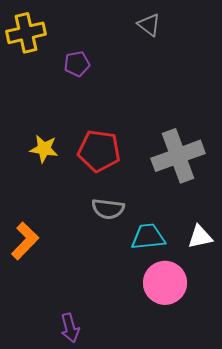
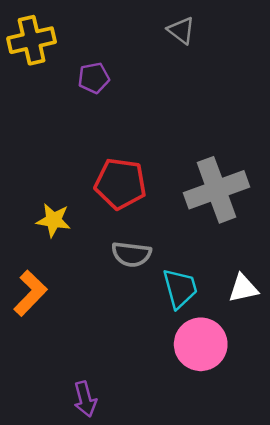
yellow star: (44, 149) -> (53, 220), moved
cyan trapezoid: (148, 237) -> (180, 288), turned 81

